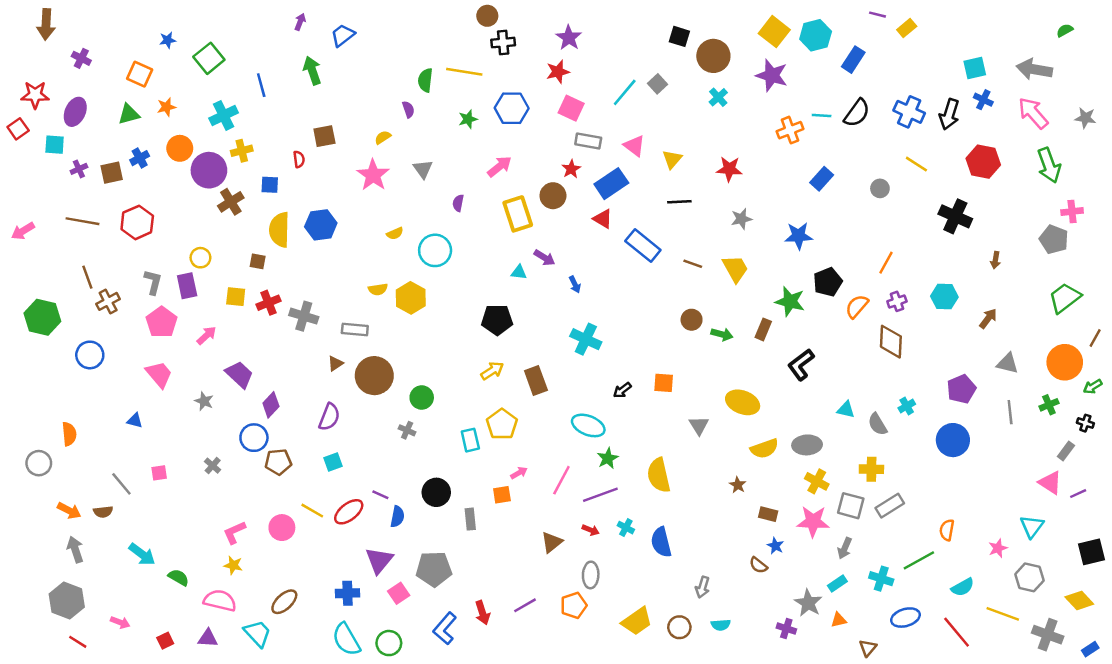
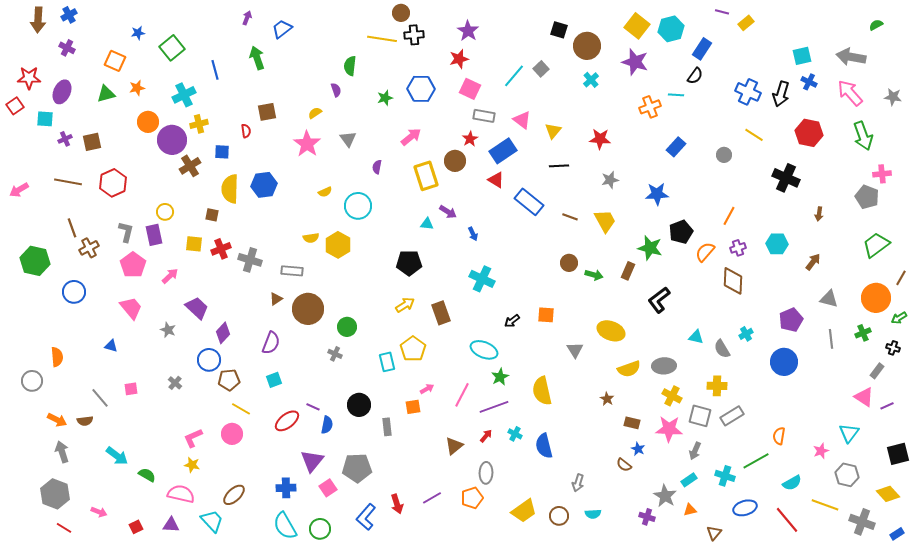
yellow line: (464, 72) -> (382, 39), moved
black semicircle: (857, 113) -> (695, 76), moved, size x0.7
blue cross: (140, 158) -> (69, 15), moved
yellow line: (312, 511) -> (241, 409), moved
red arrow: (591, 530) -> (486, 436), turned -72

